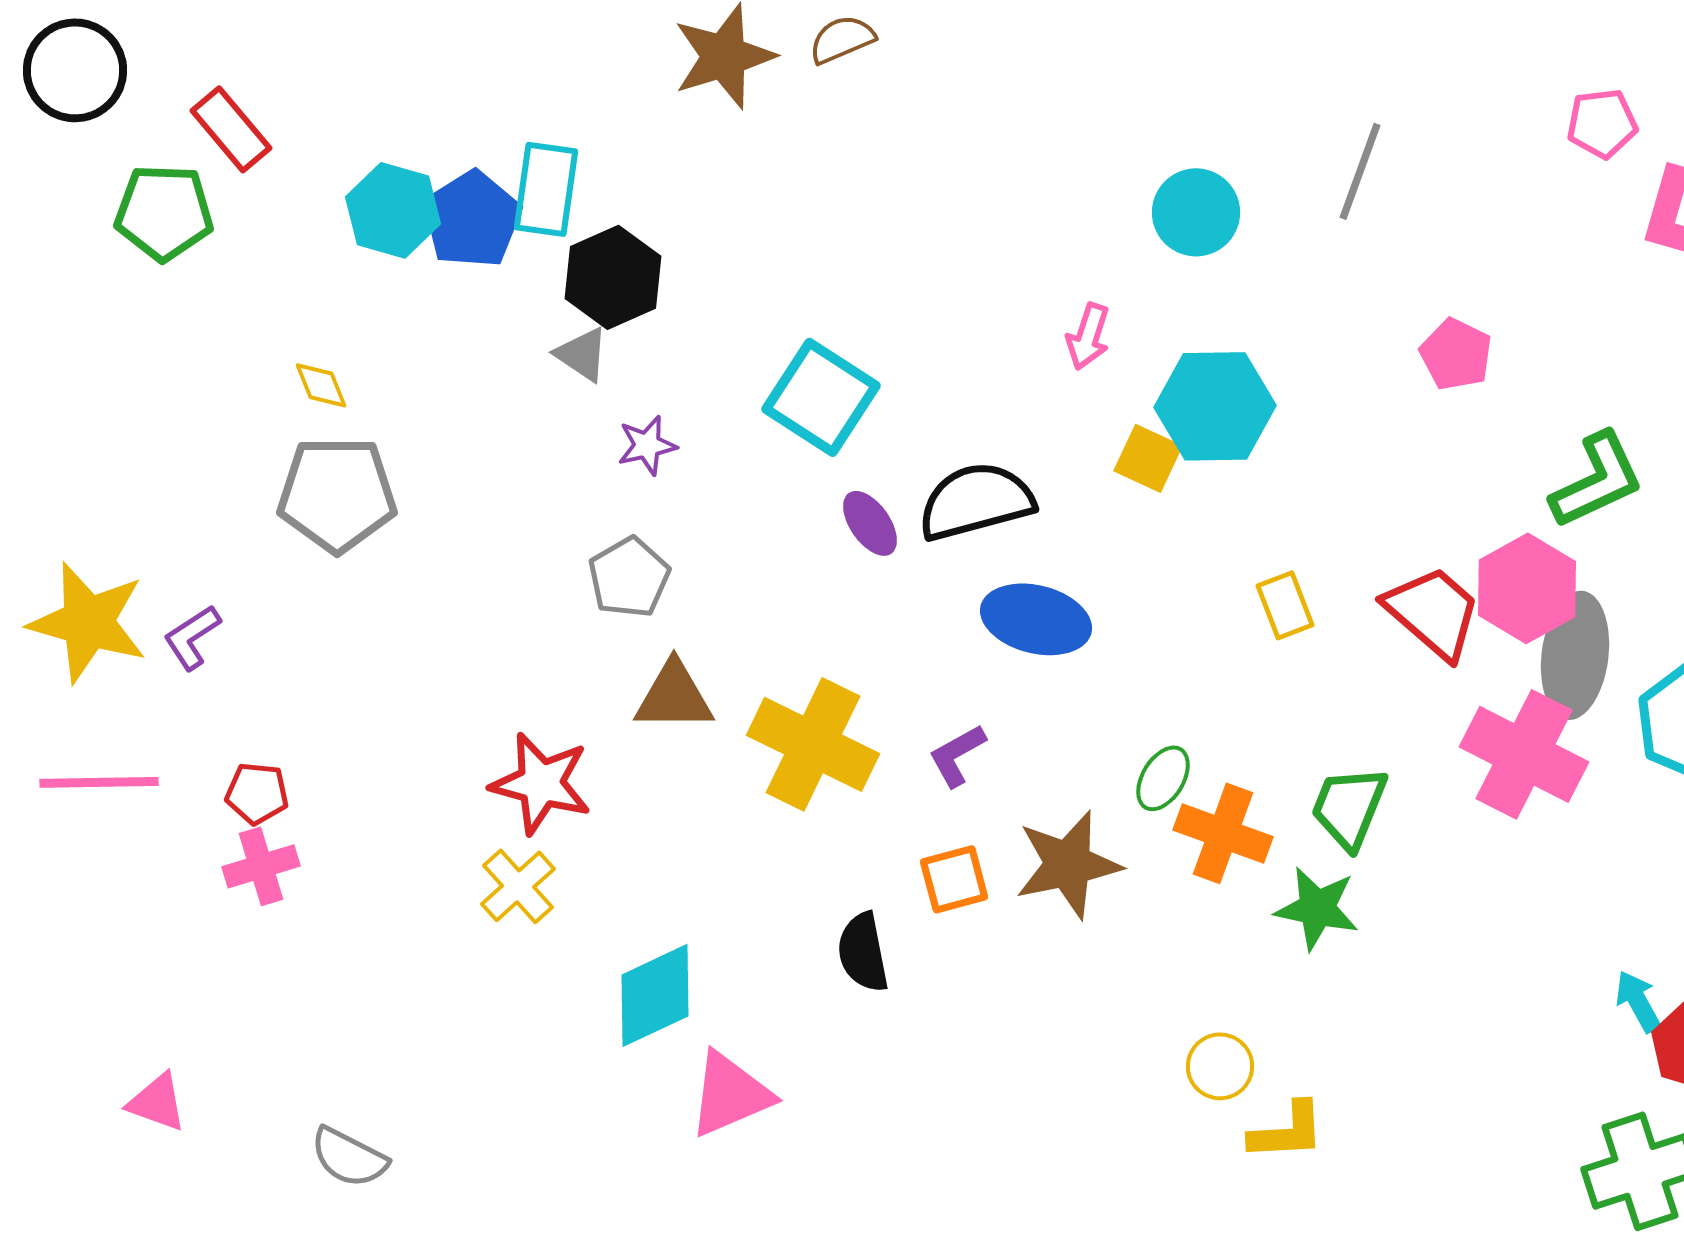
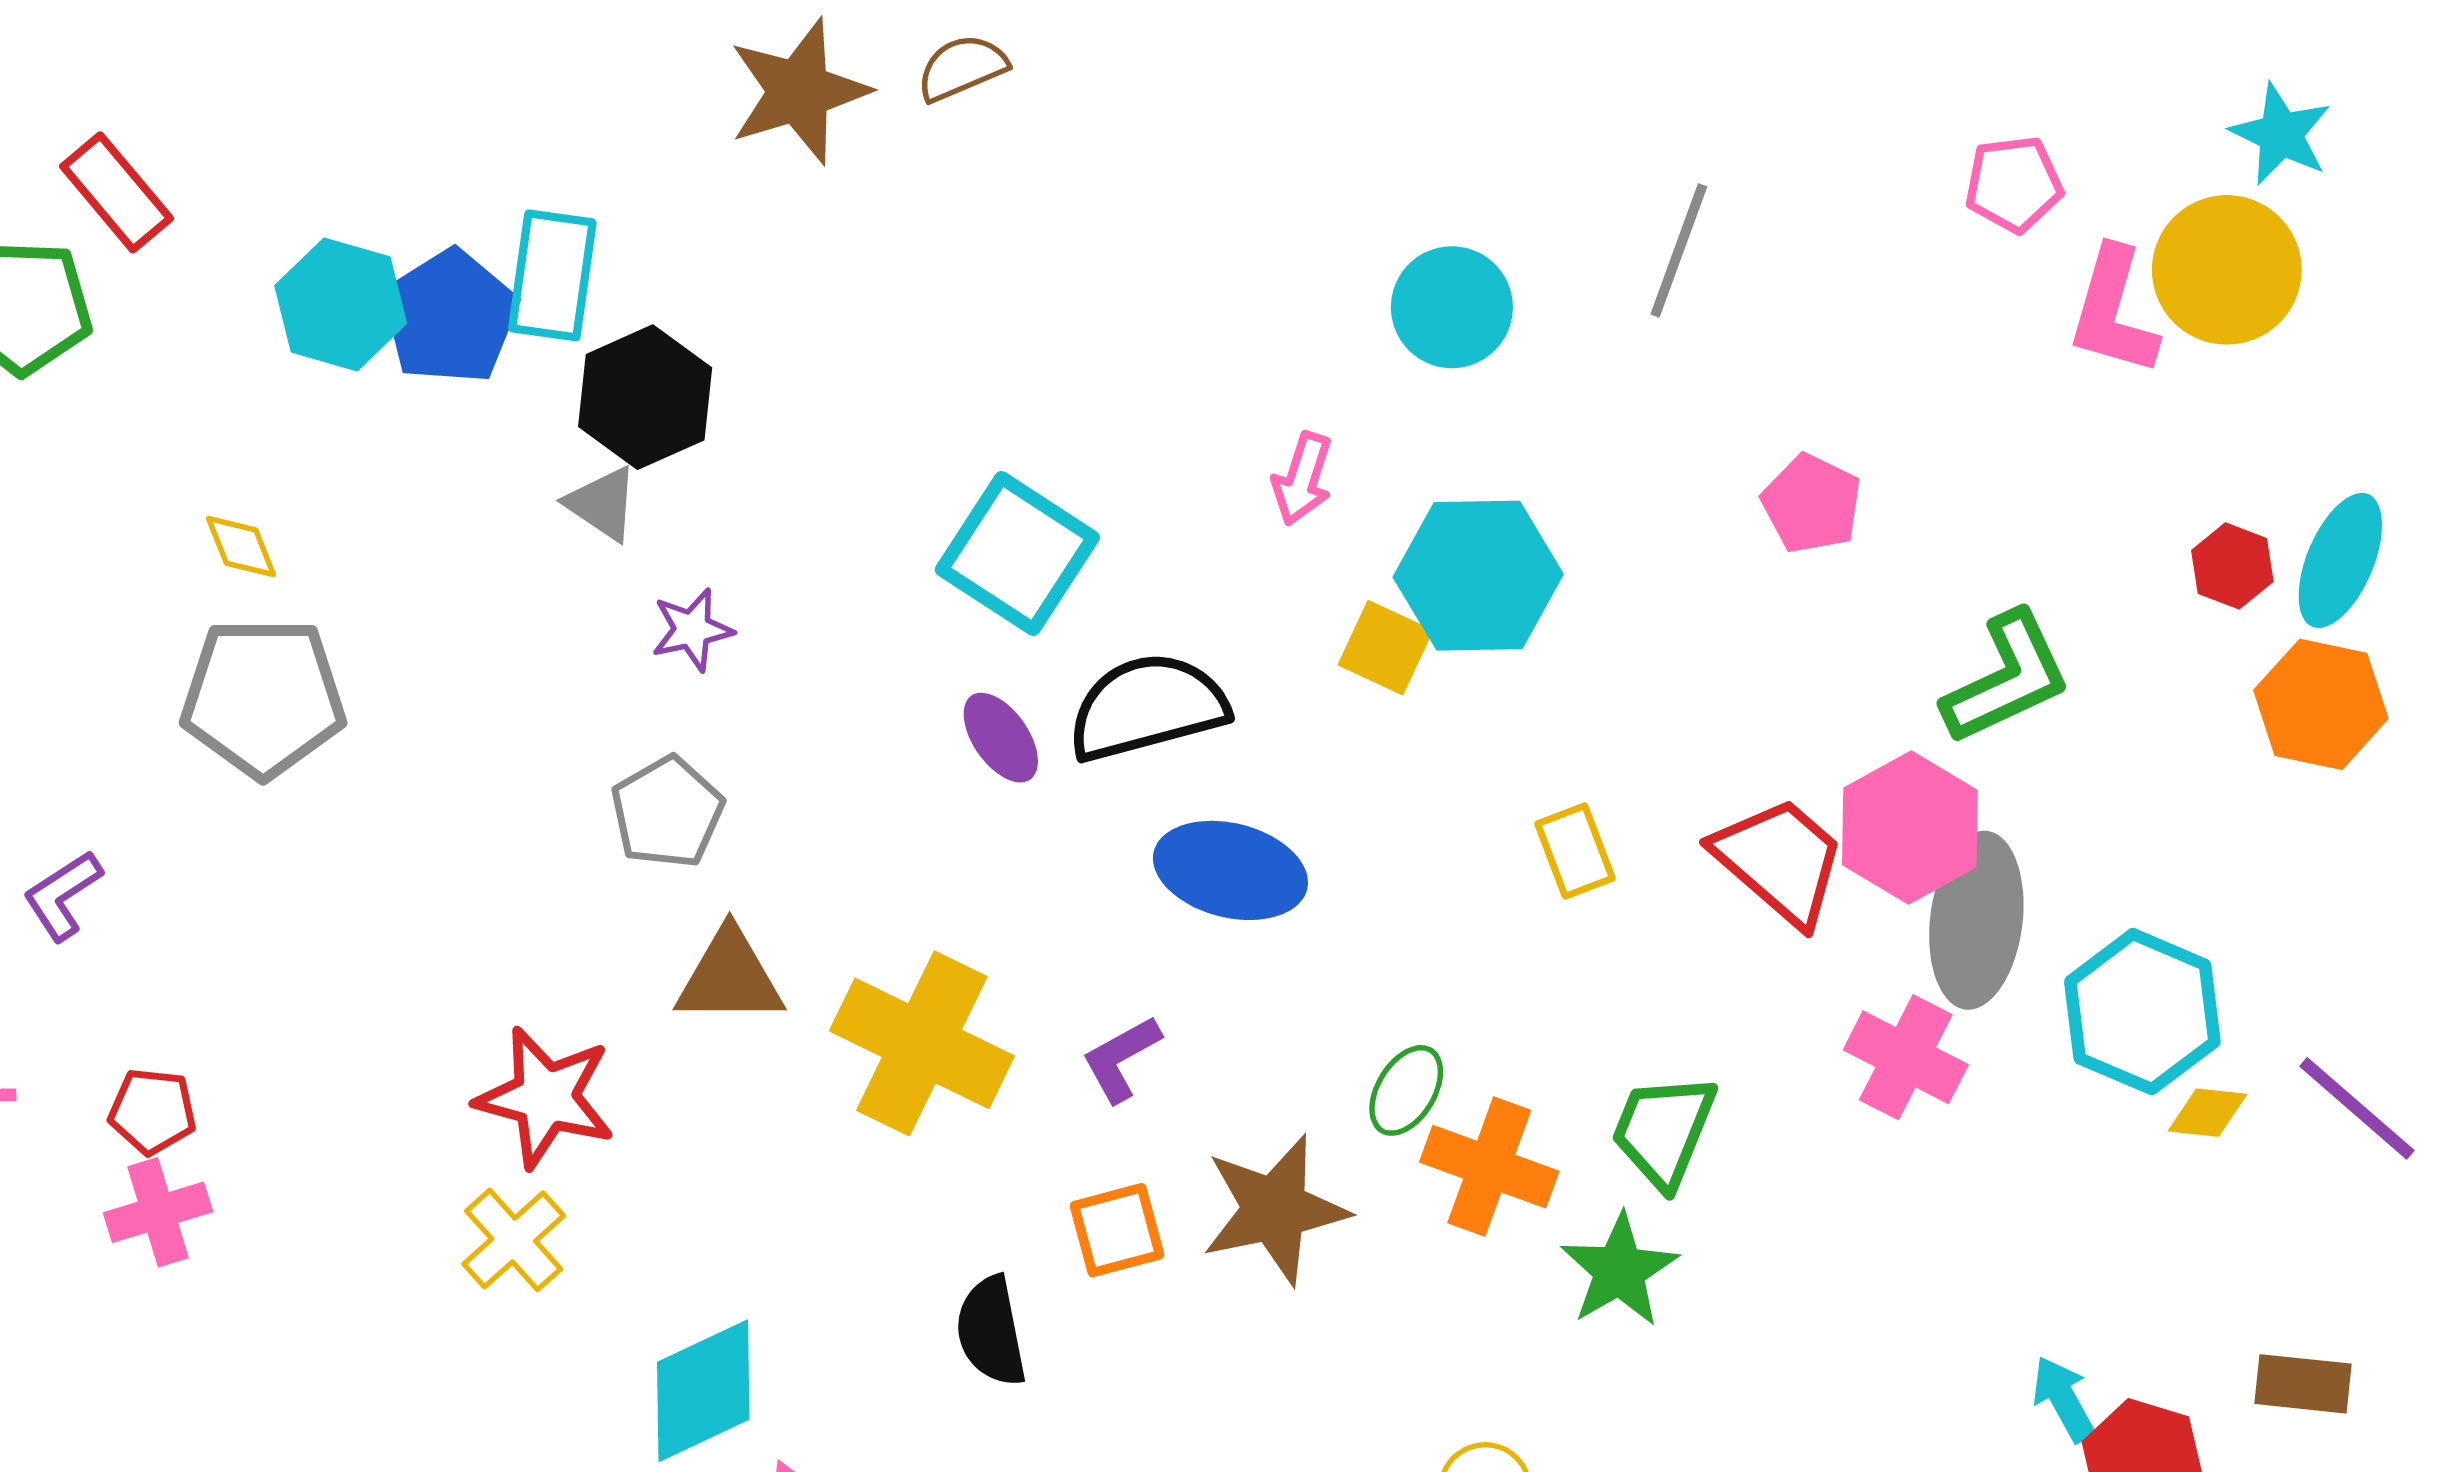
cyan square: (821, 397) -> (1017, 554), moved
pink cross: (1524, 754) -> (1906, 1057), size x0.7
green star: (1317, 908) -> (1619, 1270), turned 30

